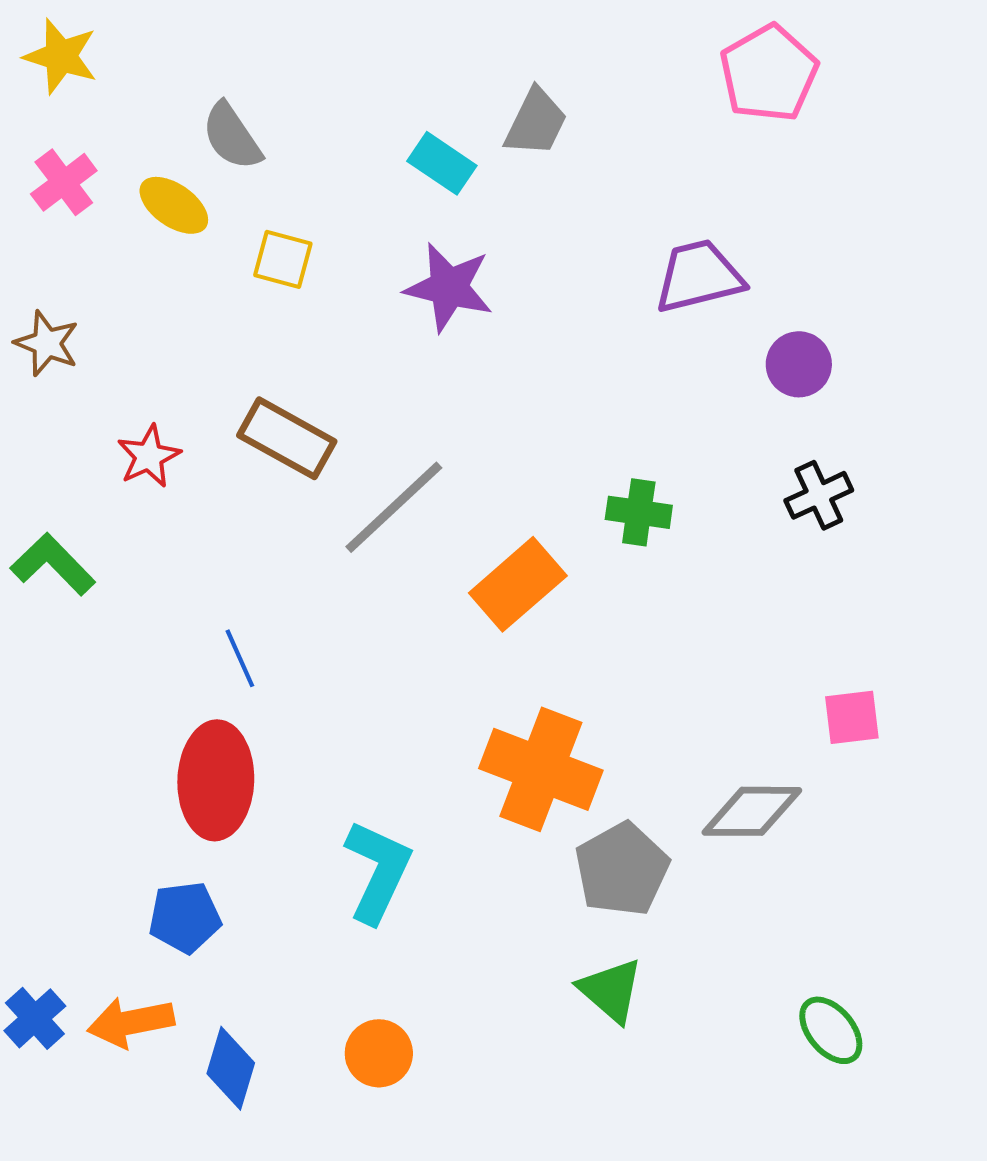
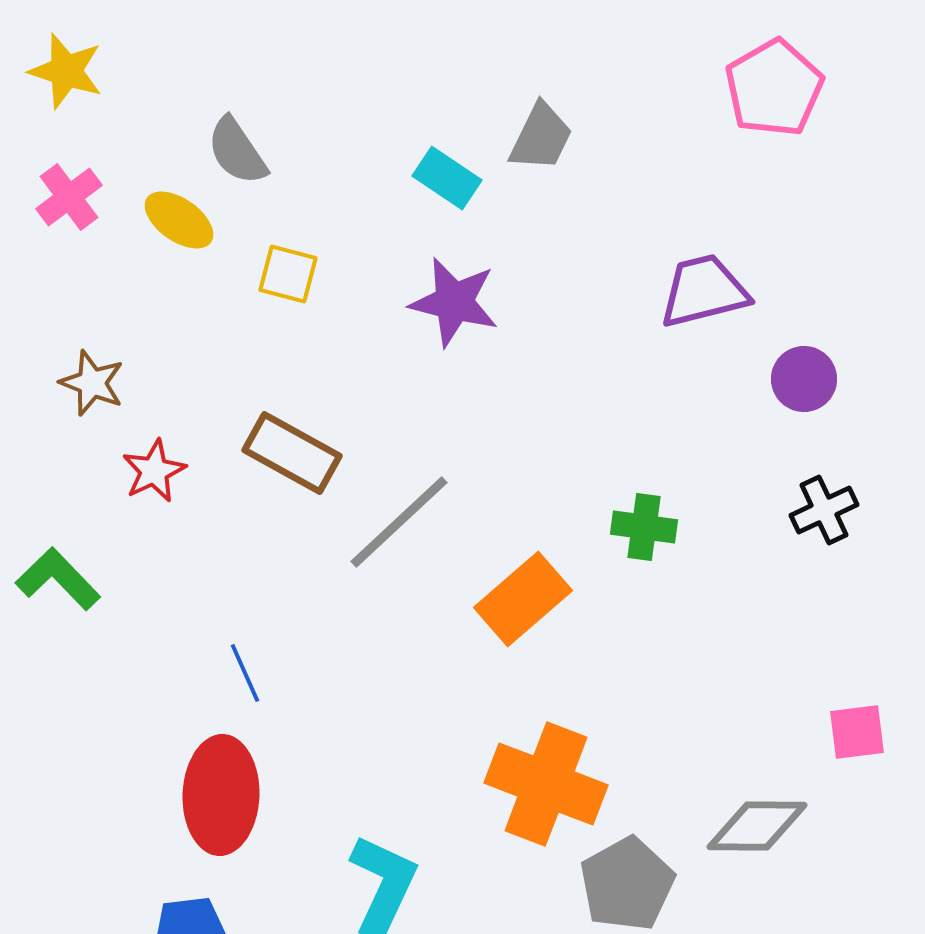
brown star: (47, 343) -> (92, 383), moved

